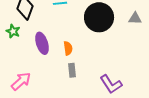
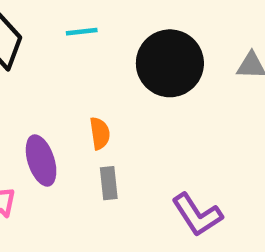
purple ellipse: (42, 43) -> (41, 160), moved

